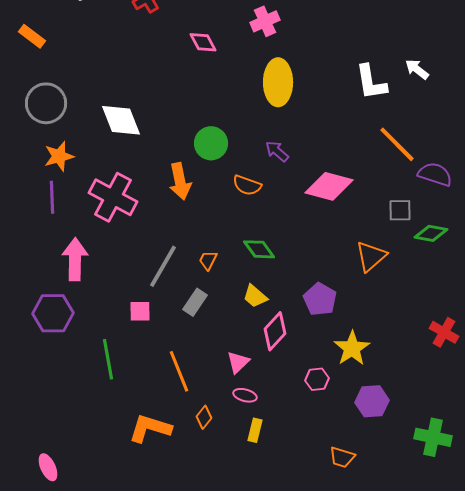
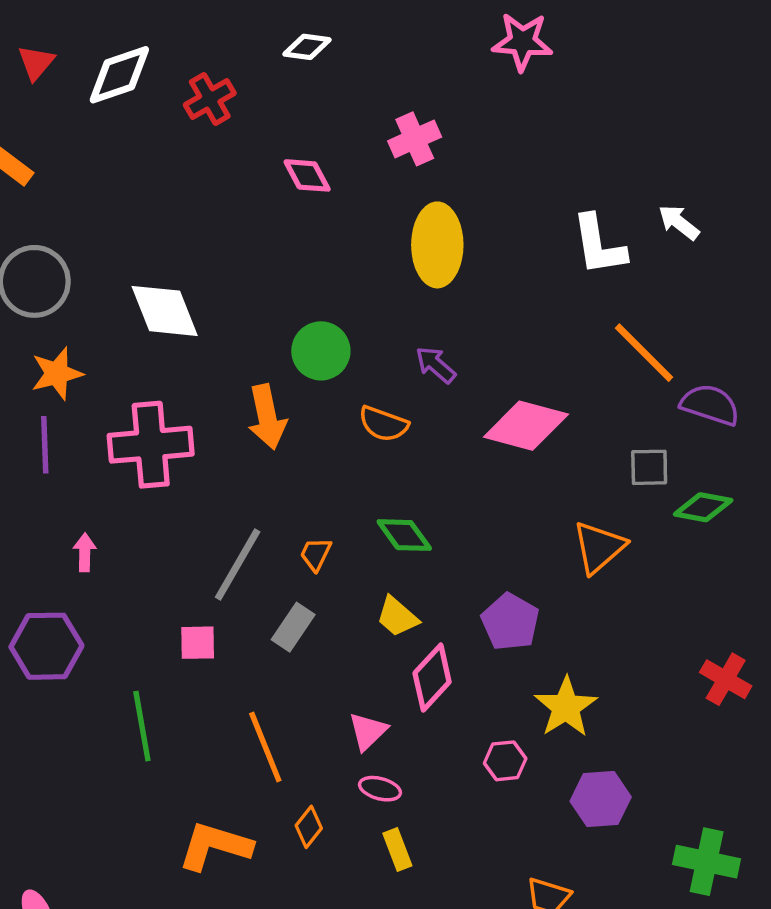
pink cross: (113, 197) -> (151, 445), turned -33
pink arrow: (75, 259) -> (85, 552), size x0.5
yellow rectangle: (255, 430) -> (397, 849), turned -35

